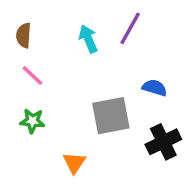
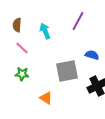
cyan arrow: (88, 39) -> (45, 31), moved
orange triangle: (74, 163) -> (46, 98), turned -32

